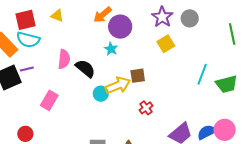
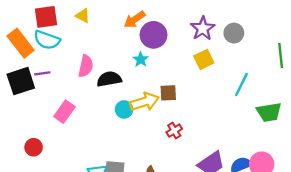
black semicircle: (85, 68) -> (109, 79), turned -55
cyan line: (202, 74) -> (241, 84), moved

